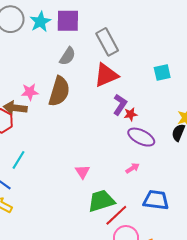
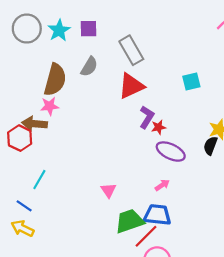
purple square: (68, 21) -> (89, 29), size x0.7
brown semicircle: (59, 91) -> (55, 80), moved
blue trapezoid: (156, 200) -> (157, 215), moved

